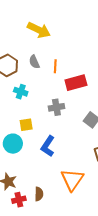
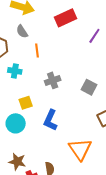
gray semicircle: (34, 62) -> (22, 31), moved
orange line: (55, 66) -> (37, 50), moved
red rectangle: (76, 83) -> (65, 18), moved

